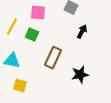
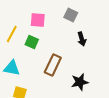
black arrow: (82, 32) -> (82, 39), turned 136

